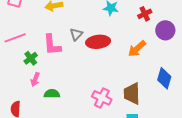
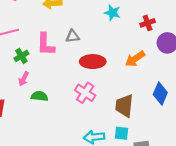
gray triangle: (76, 34) -> (73, 36), turned 32
red ellipse: (98, 42) -> (93, 62), moved
pink cross: (102, 98) -> (85, 93), moved

